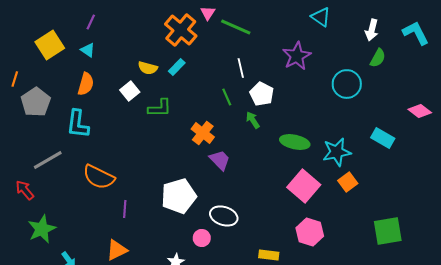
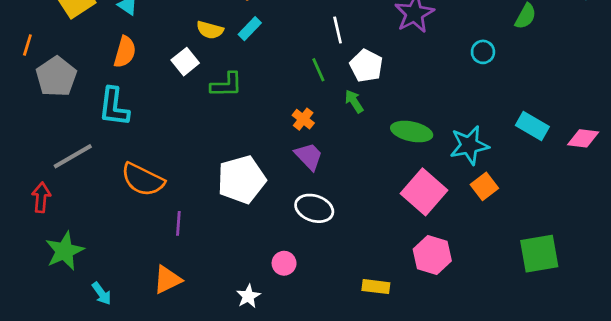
cyan circle: (347, 84) -> (483, 52), size x0.6
pink diamond: (420, 111) -> (583, 138), moved, turned -30
orange cross: (203, 133) -> (303, 119), moved, size x0.7
red arrow: (25, 190) -> (41, 197), turned 45
white pentagon: (179, 196) -> (241, 180), moved
white ellipse: (224, 216) -> (314, 208), moved

